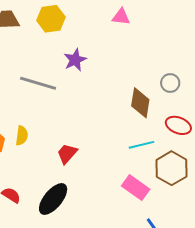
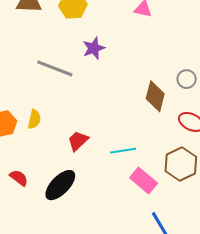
cyan line: (141, 145) -> (123, 151), moved

